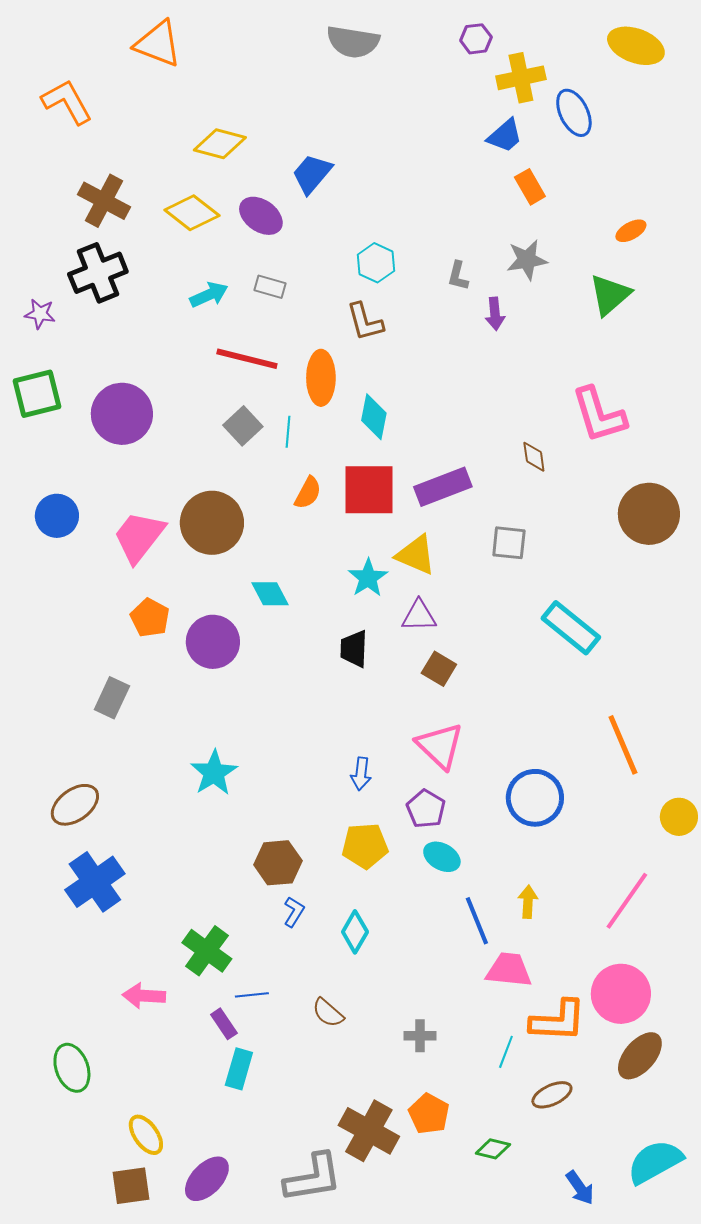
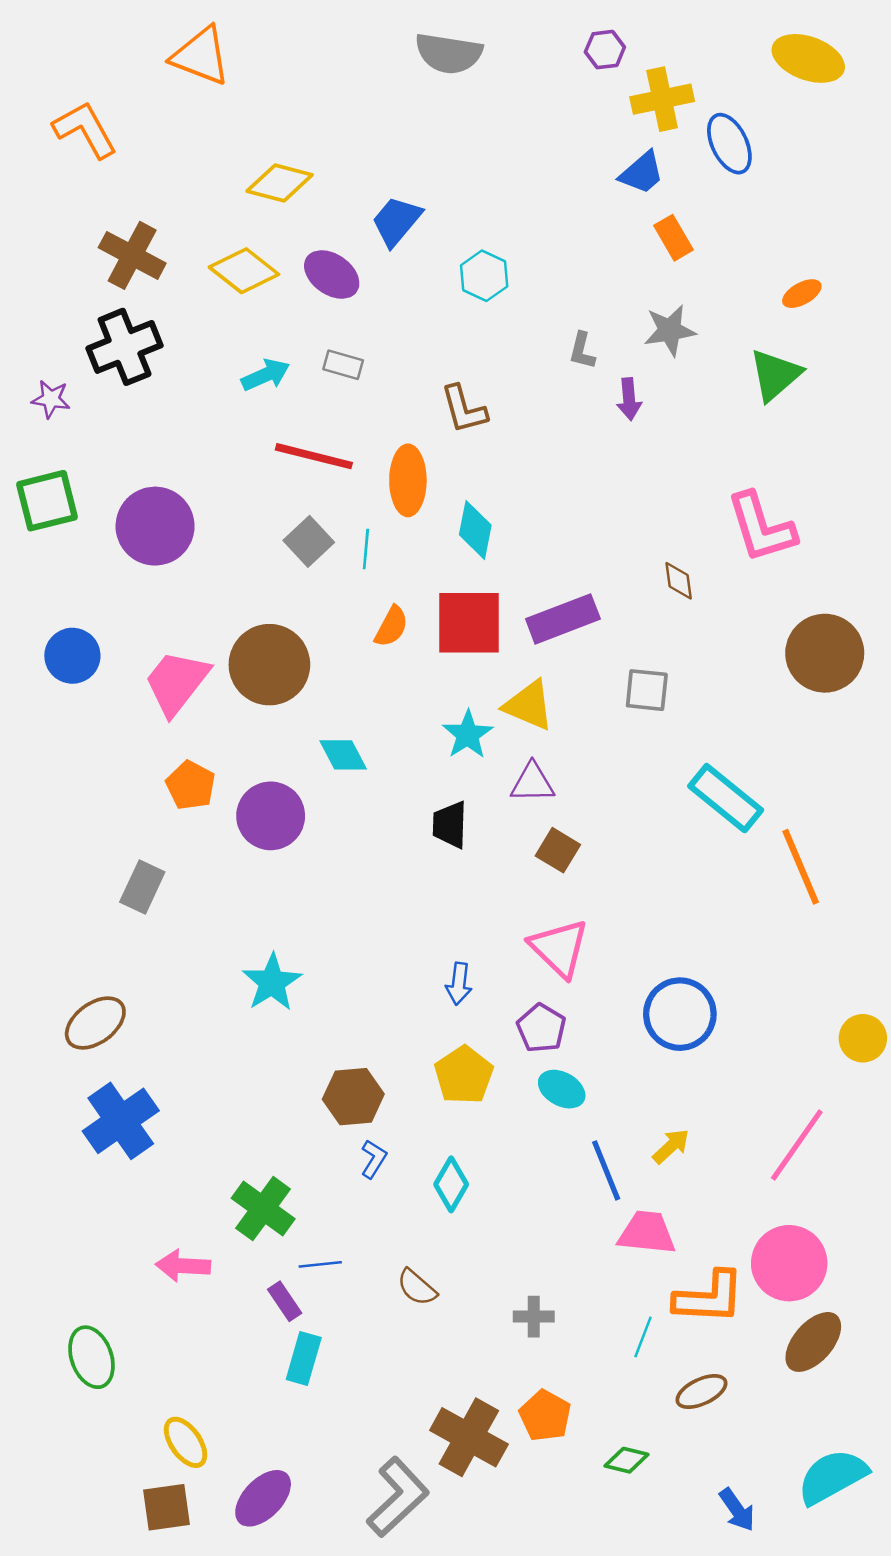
cyan hexagon: (376, 263) -> (484, 276), moved
orange line: (623, 745) -> (801, 867), moved
yellow pentagon: (365, 846) -> (464, 1075), turned -30
yellow arrow: (528, 902) -> (671, 1146), turned 44
gray L-shape: (313, 1178) -> (398, 1497), turned -34

